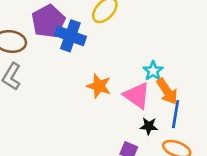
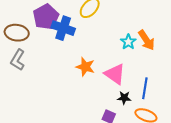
cyan star: (153, 71) -> (128, 42), moved
orange arrow: (167, 91) -> (146, 40), moved

